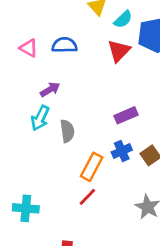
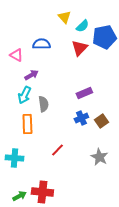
pink triangle: (29, 48) -> (16, 55), moved
orange rectangle: (92, 167) -> (27, 124), moved, turned -30

